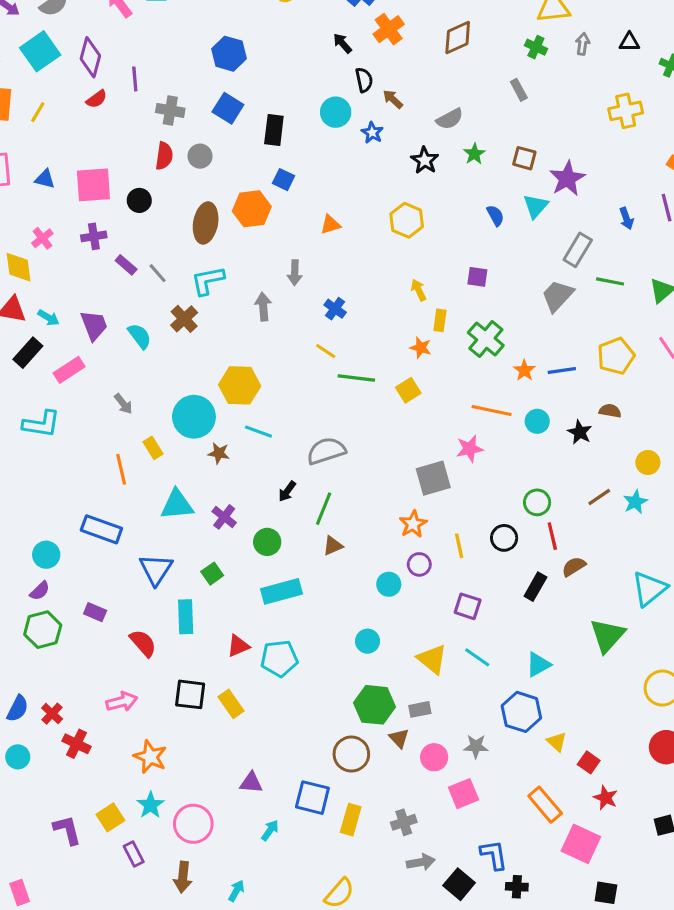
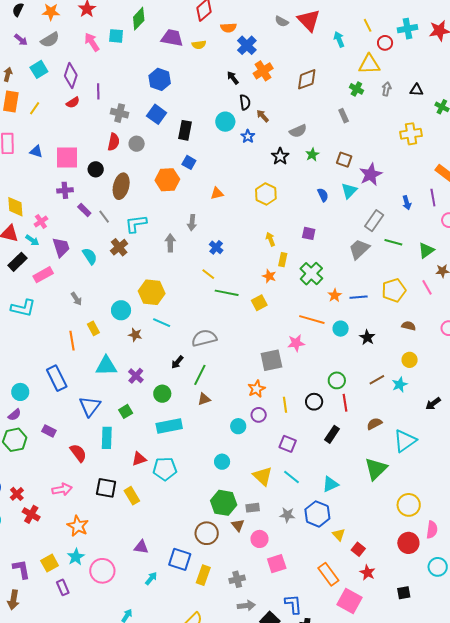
cyan square: (40, 51) -> (39, 69), size x0.7
brown ellipse: (206, 223) -> (121, 186), moved
pink cross: (42, 238) -> (41, 222), moved
brown semicircle: (610, 411) -> (409, 326), moved
cyan circle: (194, 417) -> (121, 310), size x0.7
blue rectangle: (101, 529) -> (57, 378), turned 40
brown semicircle: (574, 567) -> (374, 424), moved
gray star: (476, 746) -> (287, 515), moved
brown arrow: (183, 877) -> (13, 600), moved

